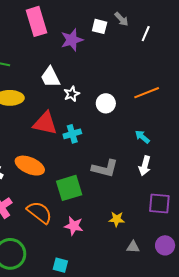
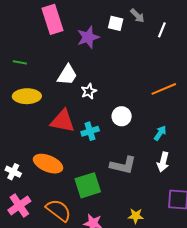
white trapezoid: (50, 77) -> (67, 75), turned -120
white circle: (106, 103) -> (122, 116), moved
cyan arrow: (142, 137) -> (160, 133), turned 84

